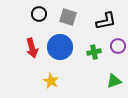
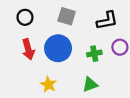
black circle: (39, 14) -> (25, 17), moved
green triangle: (114, 81) -> (90, 85), moved

